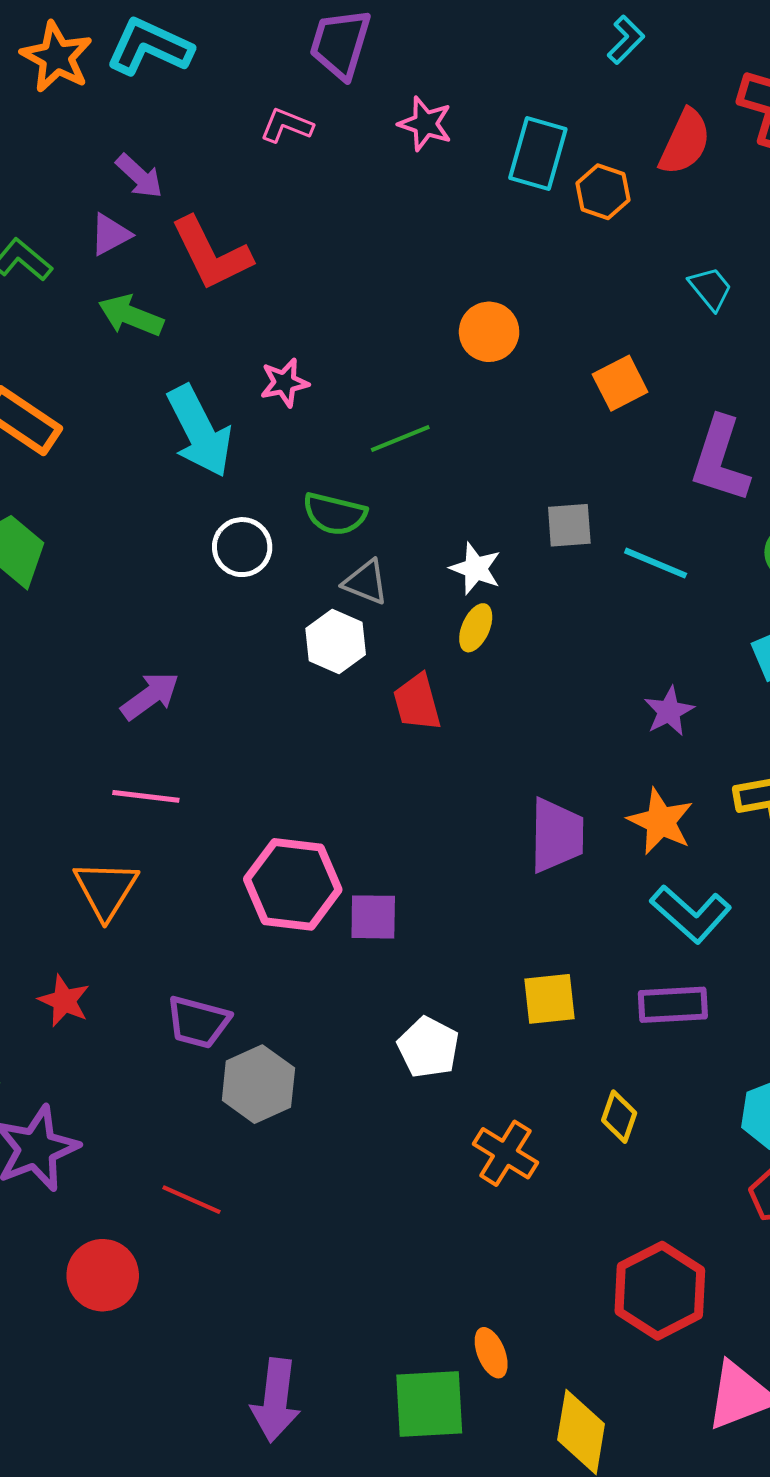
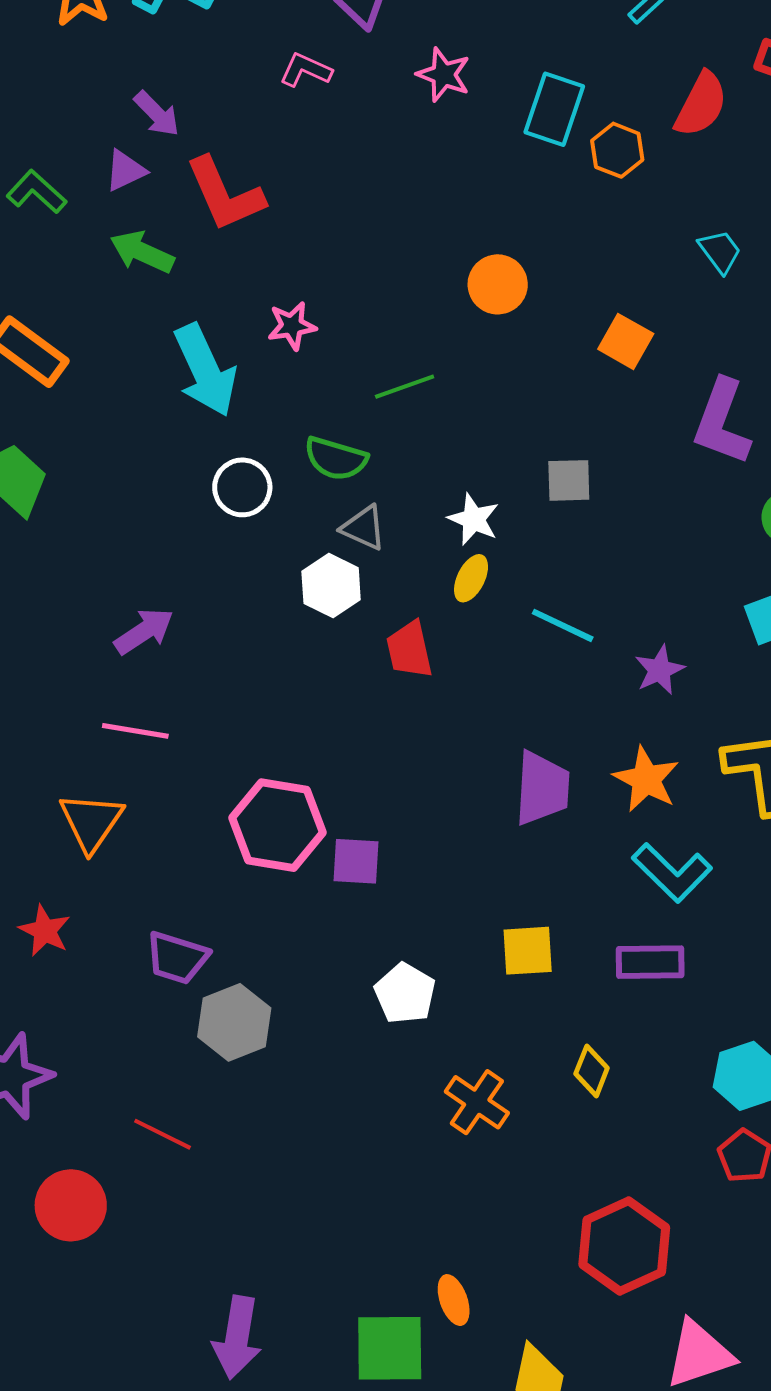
orange square: (620, 383) -> (626, 341), turned -36
cyan line: (656, 563) -> (563, 625), moved

